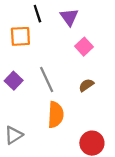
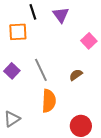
pink square: (84, 47) -> (89, 41), moved

